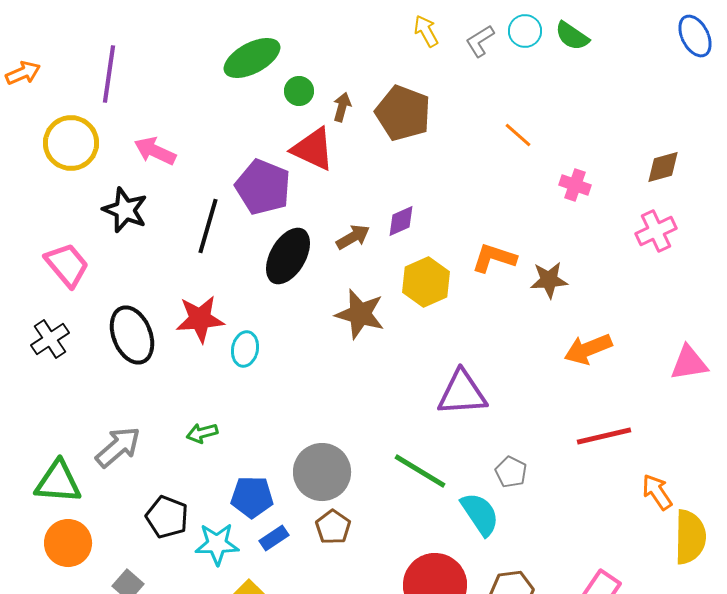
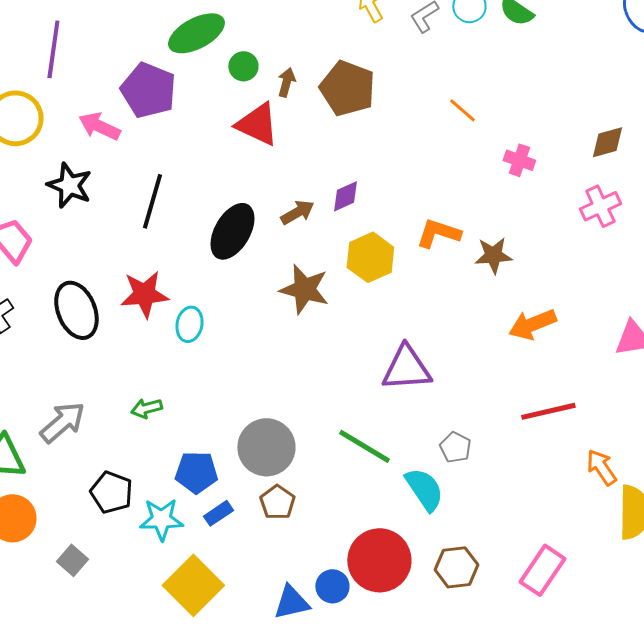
purple pentagon: (263, 187) -> (148, 90), moved

